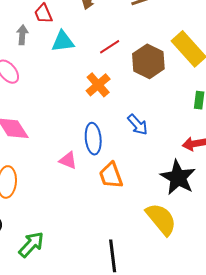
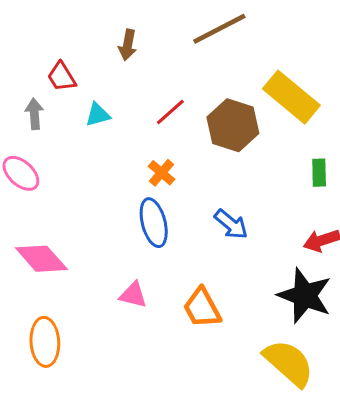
cyan triangle: (63, 41) -> (98, 115), size x0.7
orange cross: (98, 85) -> (162, 173), size x0.7
blue ellipse: (93, 139) -> (154, 223), moved

